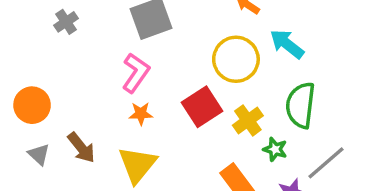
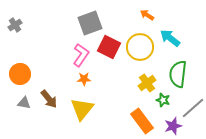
gray cross: (66, 22) -> (15, 25), moved
red square: (202, 107) -> (109, 47), moved, turned -30
gray triangle: (39, 154) -> (24, 103), turned -32

